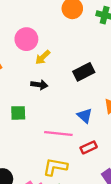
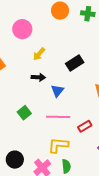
pink circle: (26, 39) -> (22, 29), moved
green square: (18, 113) -> (24, 113), moved, turned -32
blue triangle: (85, 116) -> (57, 91), moved, turned 32

